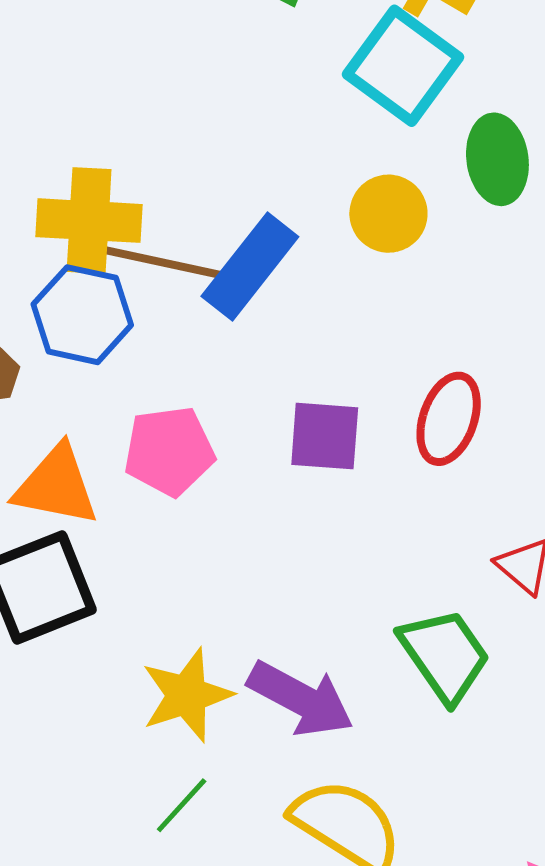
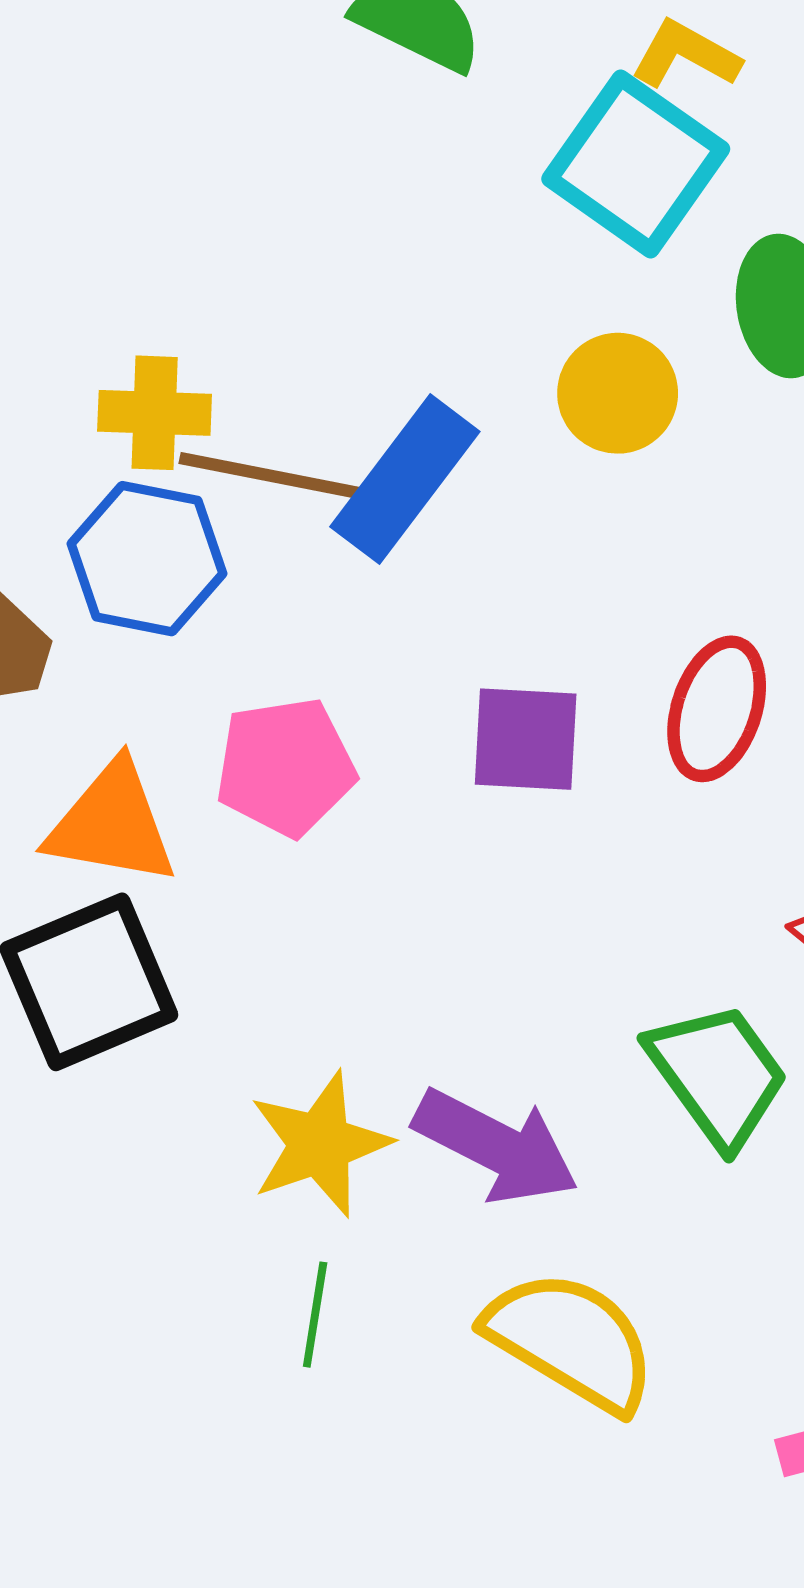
yellow cross: (89, 221) -> (155, 413), size x0.7
green line: (182, 805) -> (315, 1315), turned -32

